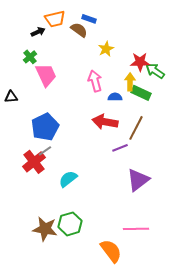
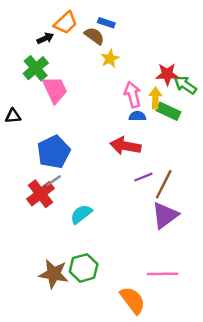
orange trapezoid: (55, 19) -> (66, 23), turned -30
yellow star: (106, 49) -> (110, 59), moved
green cross: (30, 57) -> (36, 68), size x1.5
pink arrow: (95, 81) -> (133, 94), moved
brown line: (136, 128) -> (164, 184), moved

